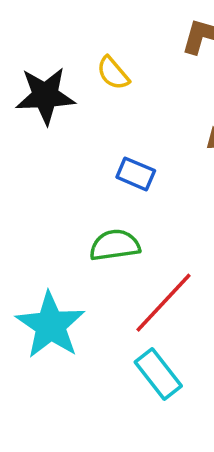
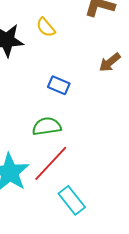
red line: (163, 303) -> (51, 163), moved

